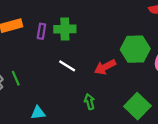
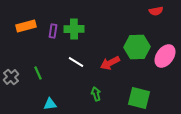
green line: (16, 78) -> (38, 73), moved
green square: (137, 106) -> (139, 98), turned -30

